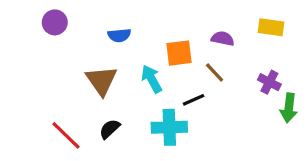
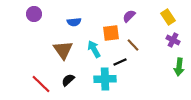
yellow rectangle: (271, 27) -> (168, 17), turned 49
purple semicircle: (223, 39) -> (129, 16), moved, turned -56
purple cross: (269, 82) -> (173, 40), moved

